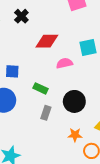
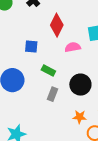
red diamond: (47, 41) -> (57, 25), turned -65
blue square: (12, 71) -> (31, 46), moved

